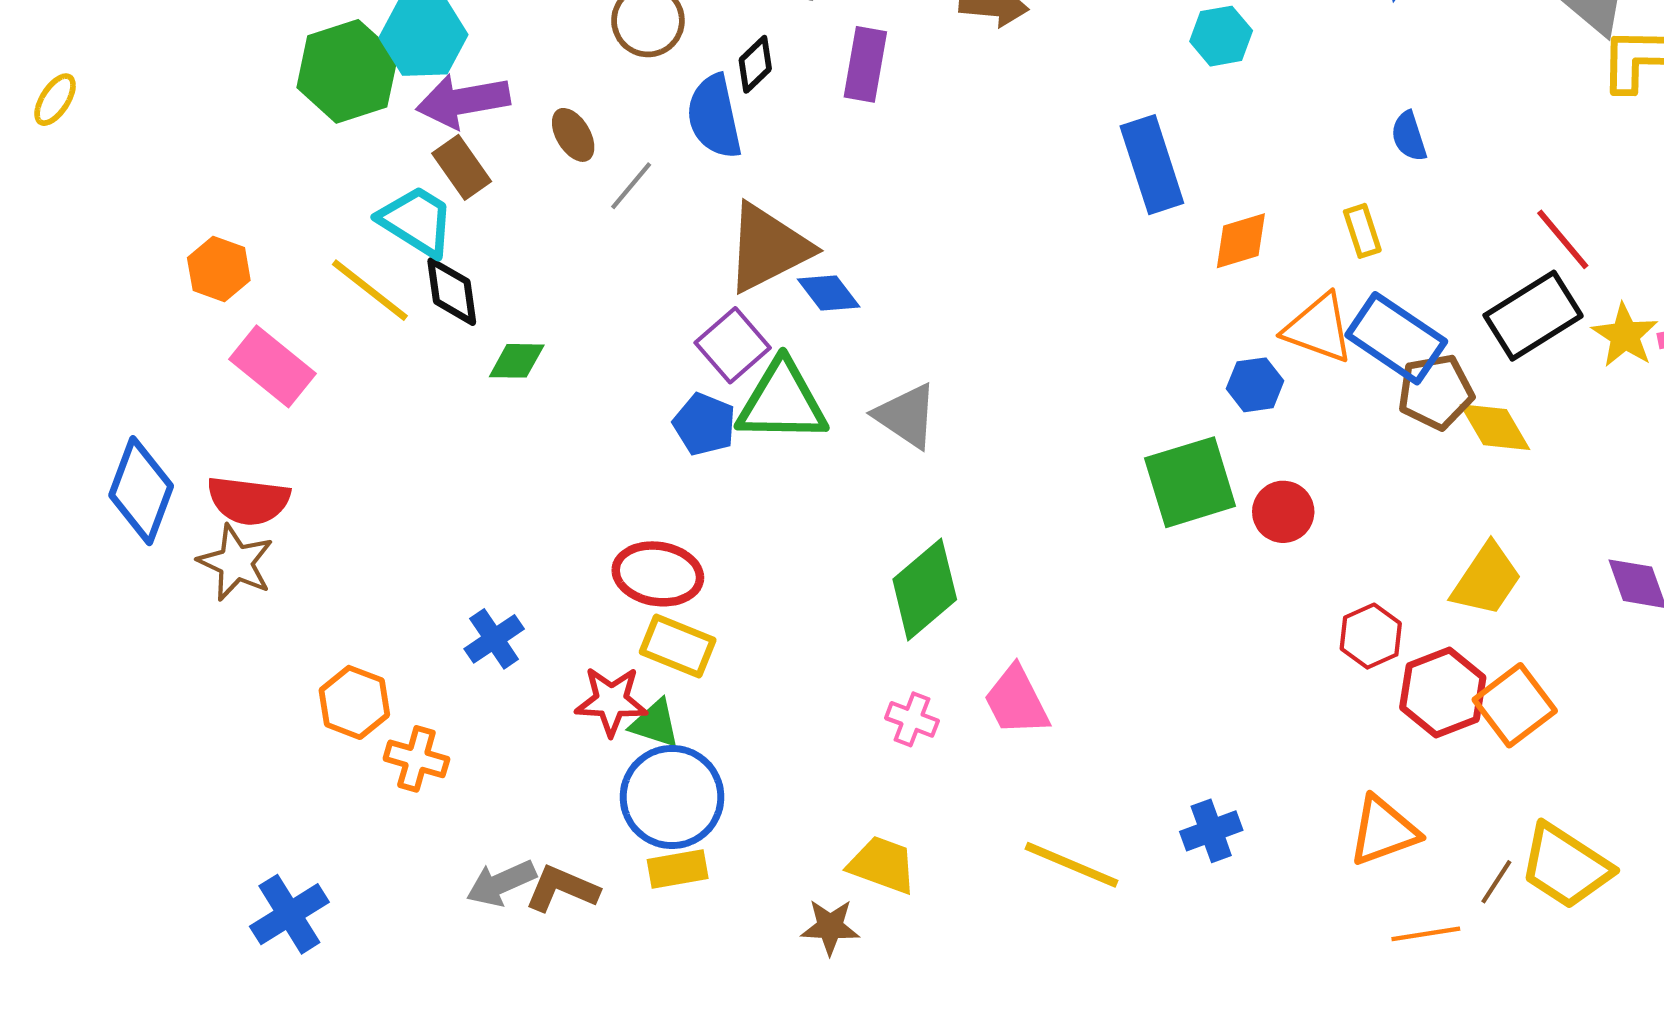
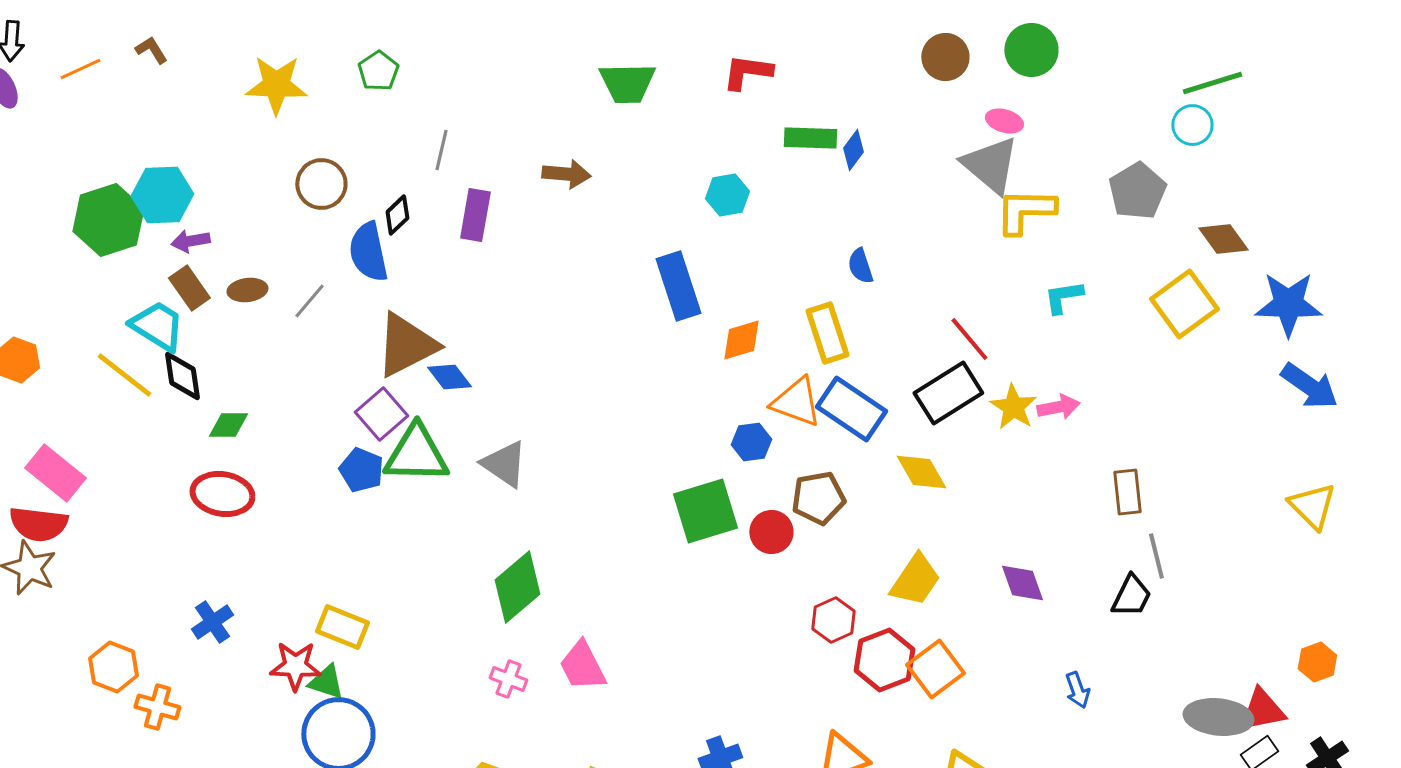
purple arrow: (463, 101) -> (190, 241), size x0.6
brown ellipse: (573, 135) -> (247, 290), moved, turned -66
yellow rectangle: (1362, 231) -> (827, 333), size x1.6
pink rectangle: (272, 366) -> (55, 473), moved
brown pentagon: (1436, 392) -> (818, 498), moved
red ellipse: (658, 574) -> (222, 494), moved

